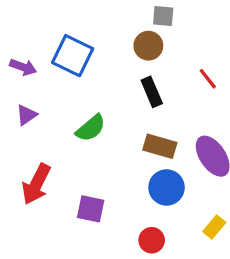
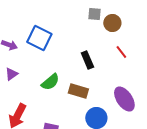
brown circle: (148, 46) -> (112, 23), moved
brown rectangle: (160, 146) -> (78, 91), moved

